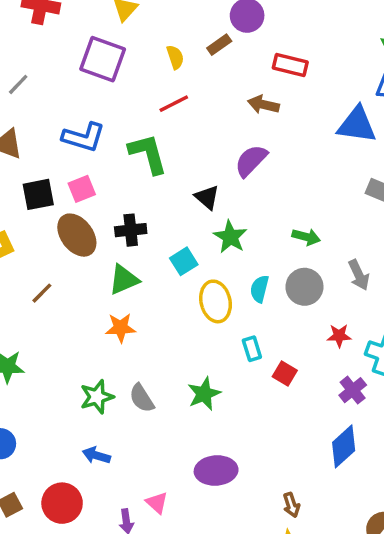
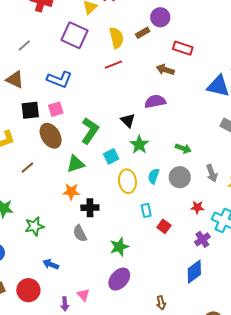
yellow semicircle: (175, 57) -> (117, 38), size x1.5
green L-shape: (148, 154) -> (90, 131), moved, turned 44
purple semicircle: (251, 161) -> (155, 101), turned 30
black cross: (131, 230) -> (90, 208), moved
green star: (204, 394) -> (119, 247), moved
green star: (97, 397) -> (34, 226), moved
purple ellipse: (216, 470) -> (119, 279), turned -50

